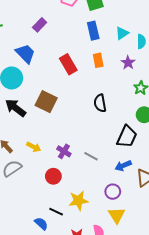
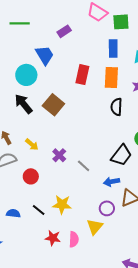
orange rectangle: (98, 60) -> (111, 77), size x1.5
red rectangle: (68, 64) -> (82, 75), turned 30
black semicircle: (100, 103) -> (116, 107), moved
red circle: (53, 176) -> (31, 176), moved
purple circle: (113, 192) -> (107, 208), moved
blue semicircle: (41, 224) -> (13, 213), moved, turned -48

